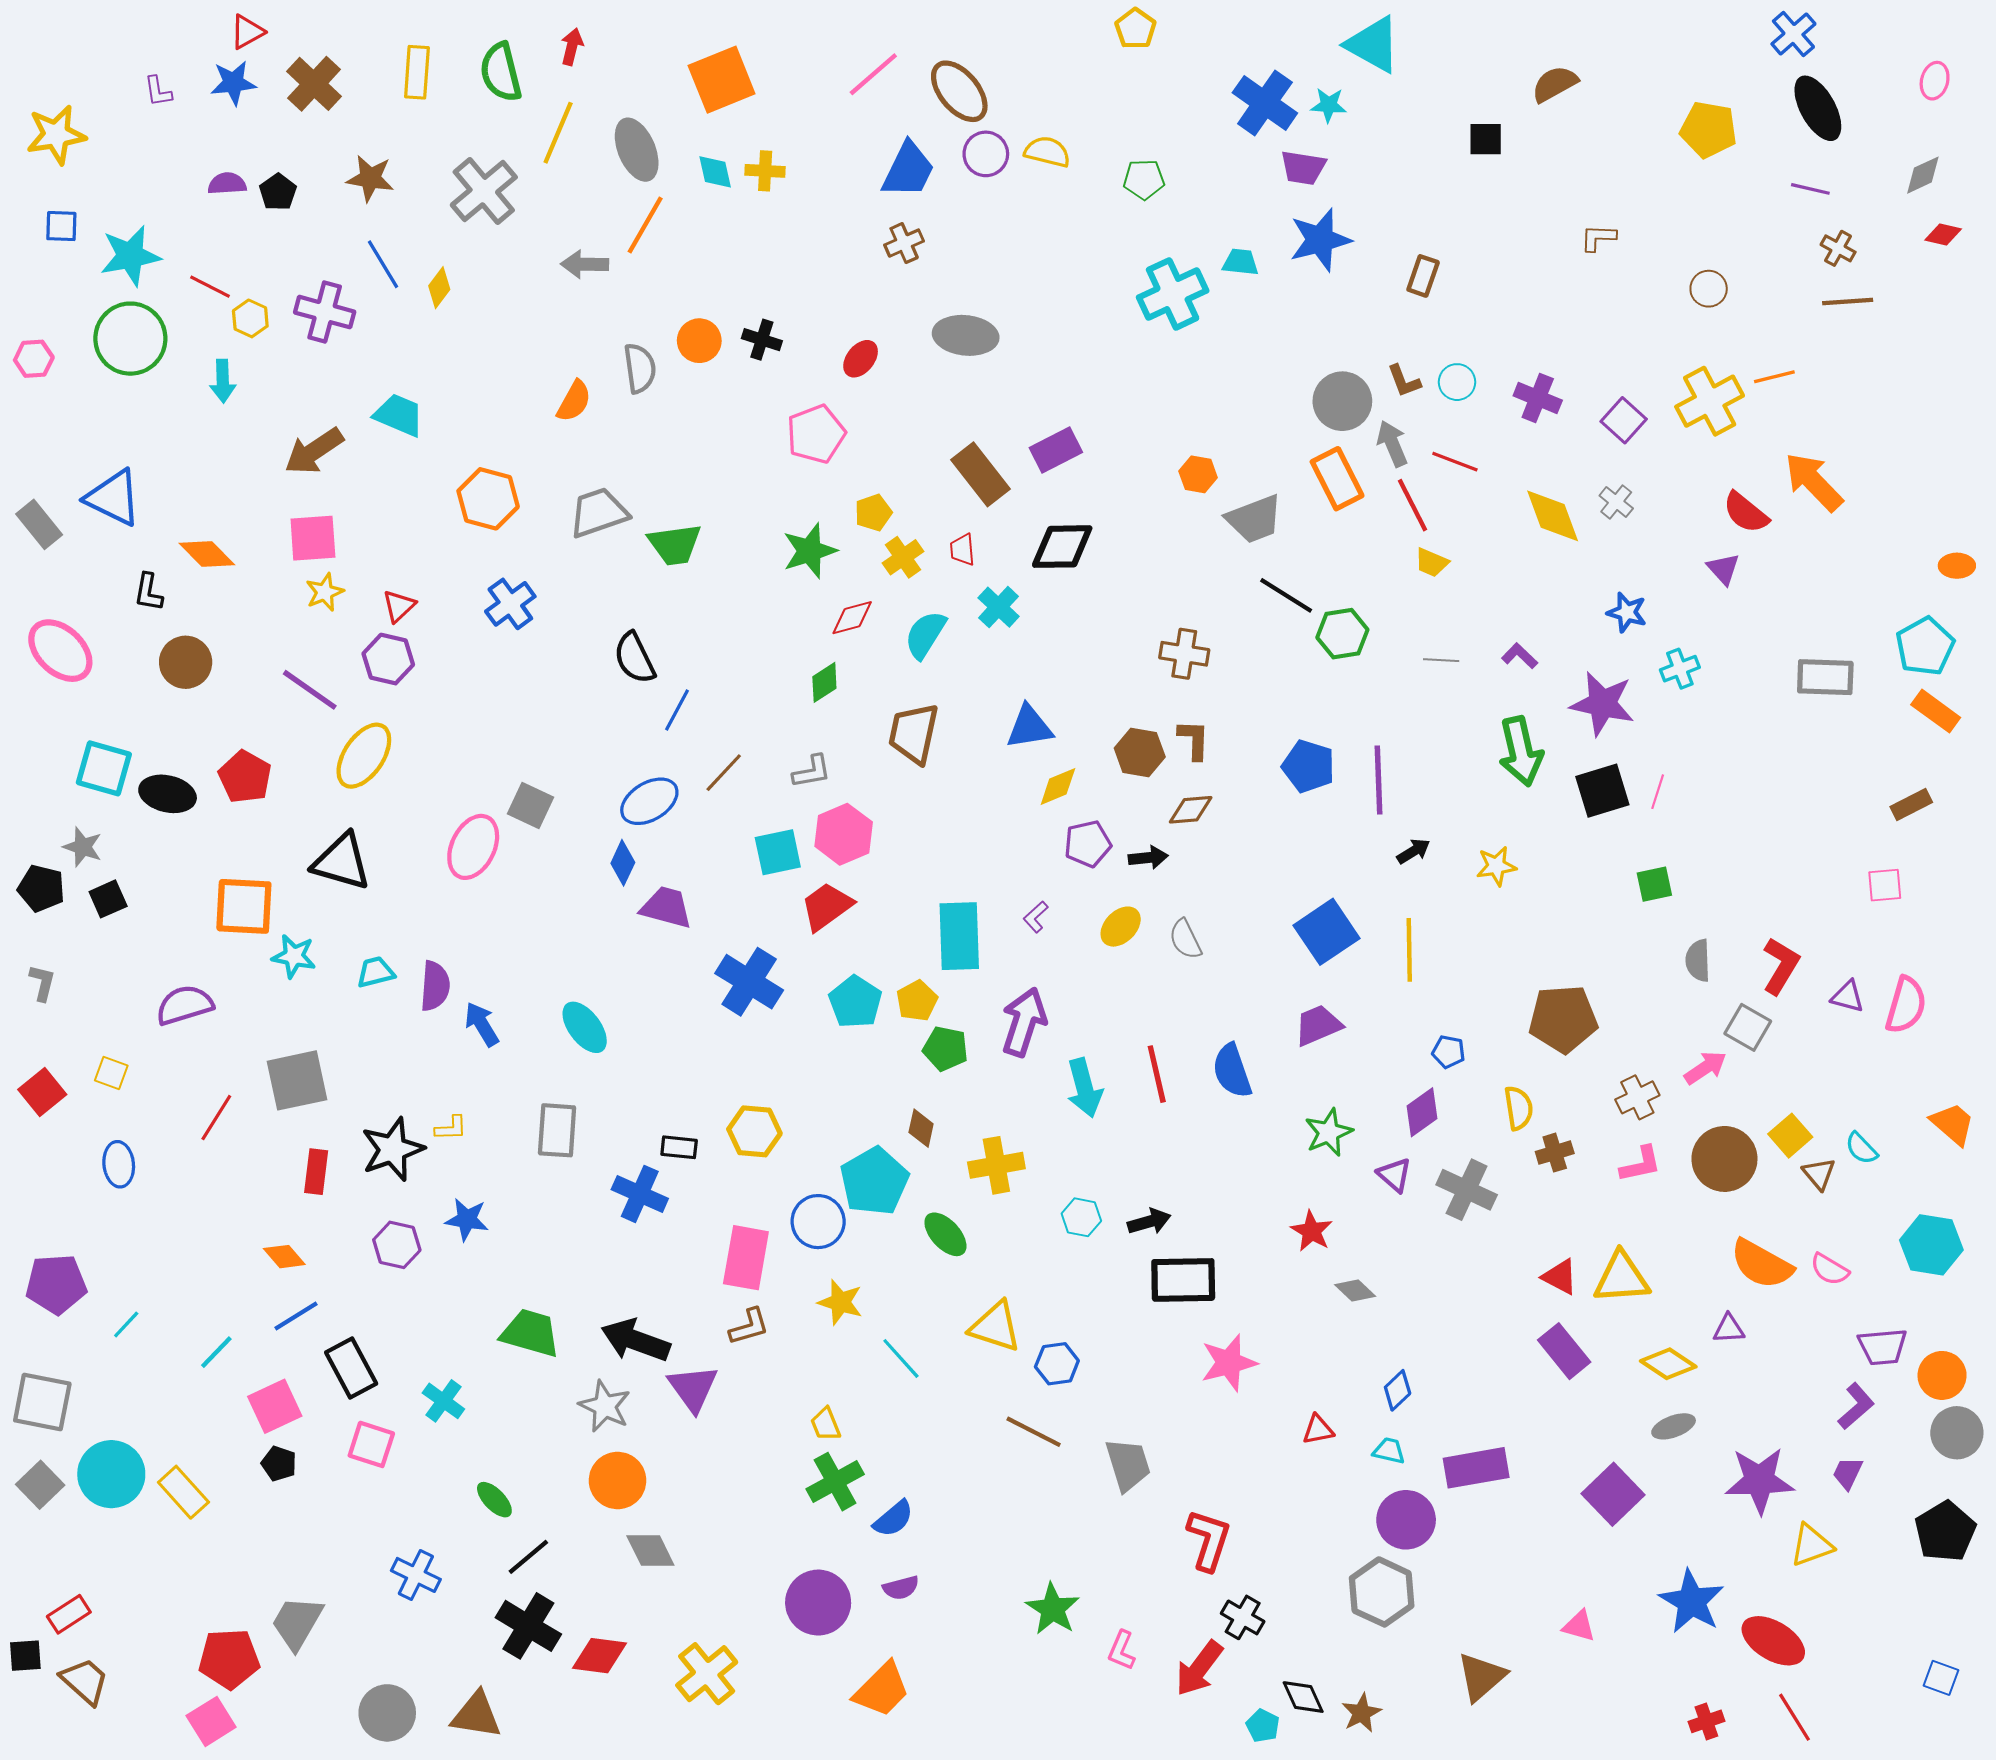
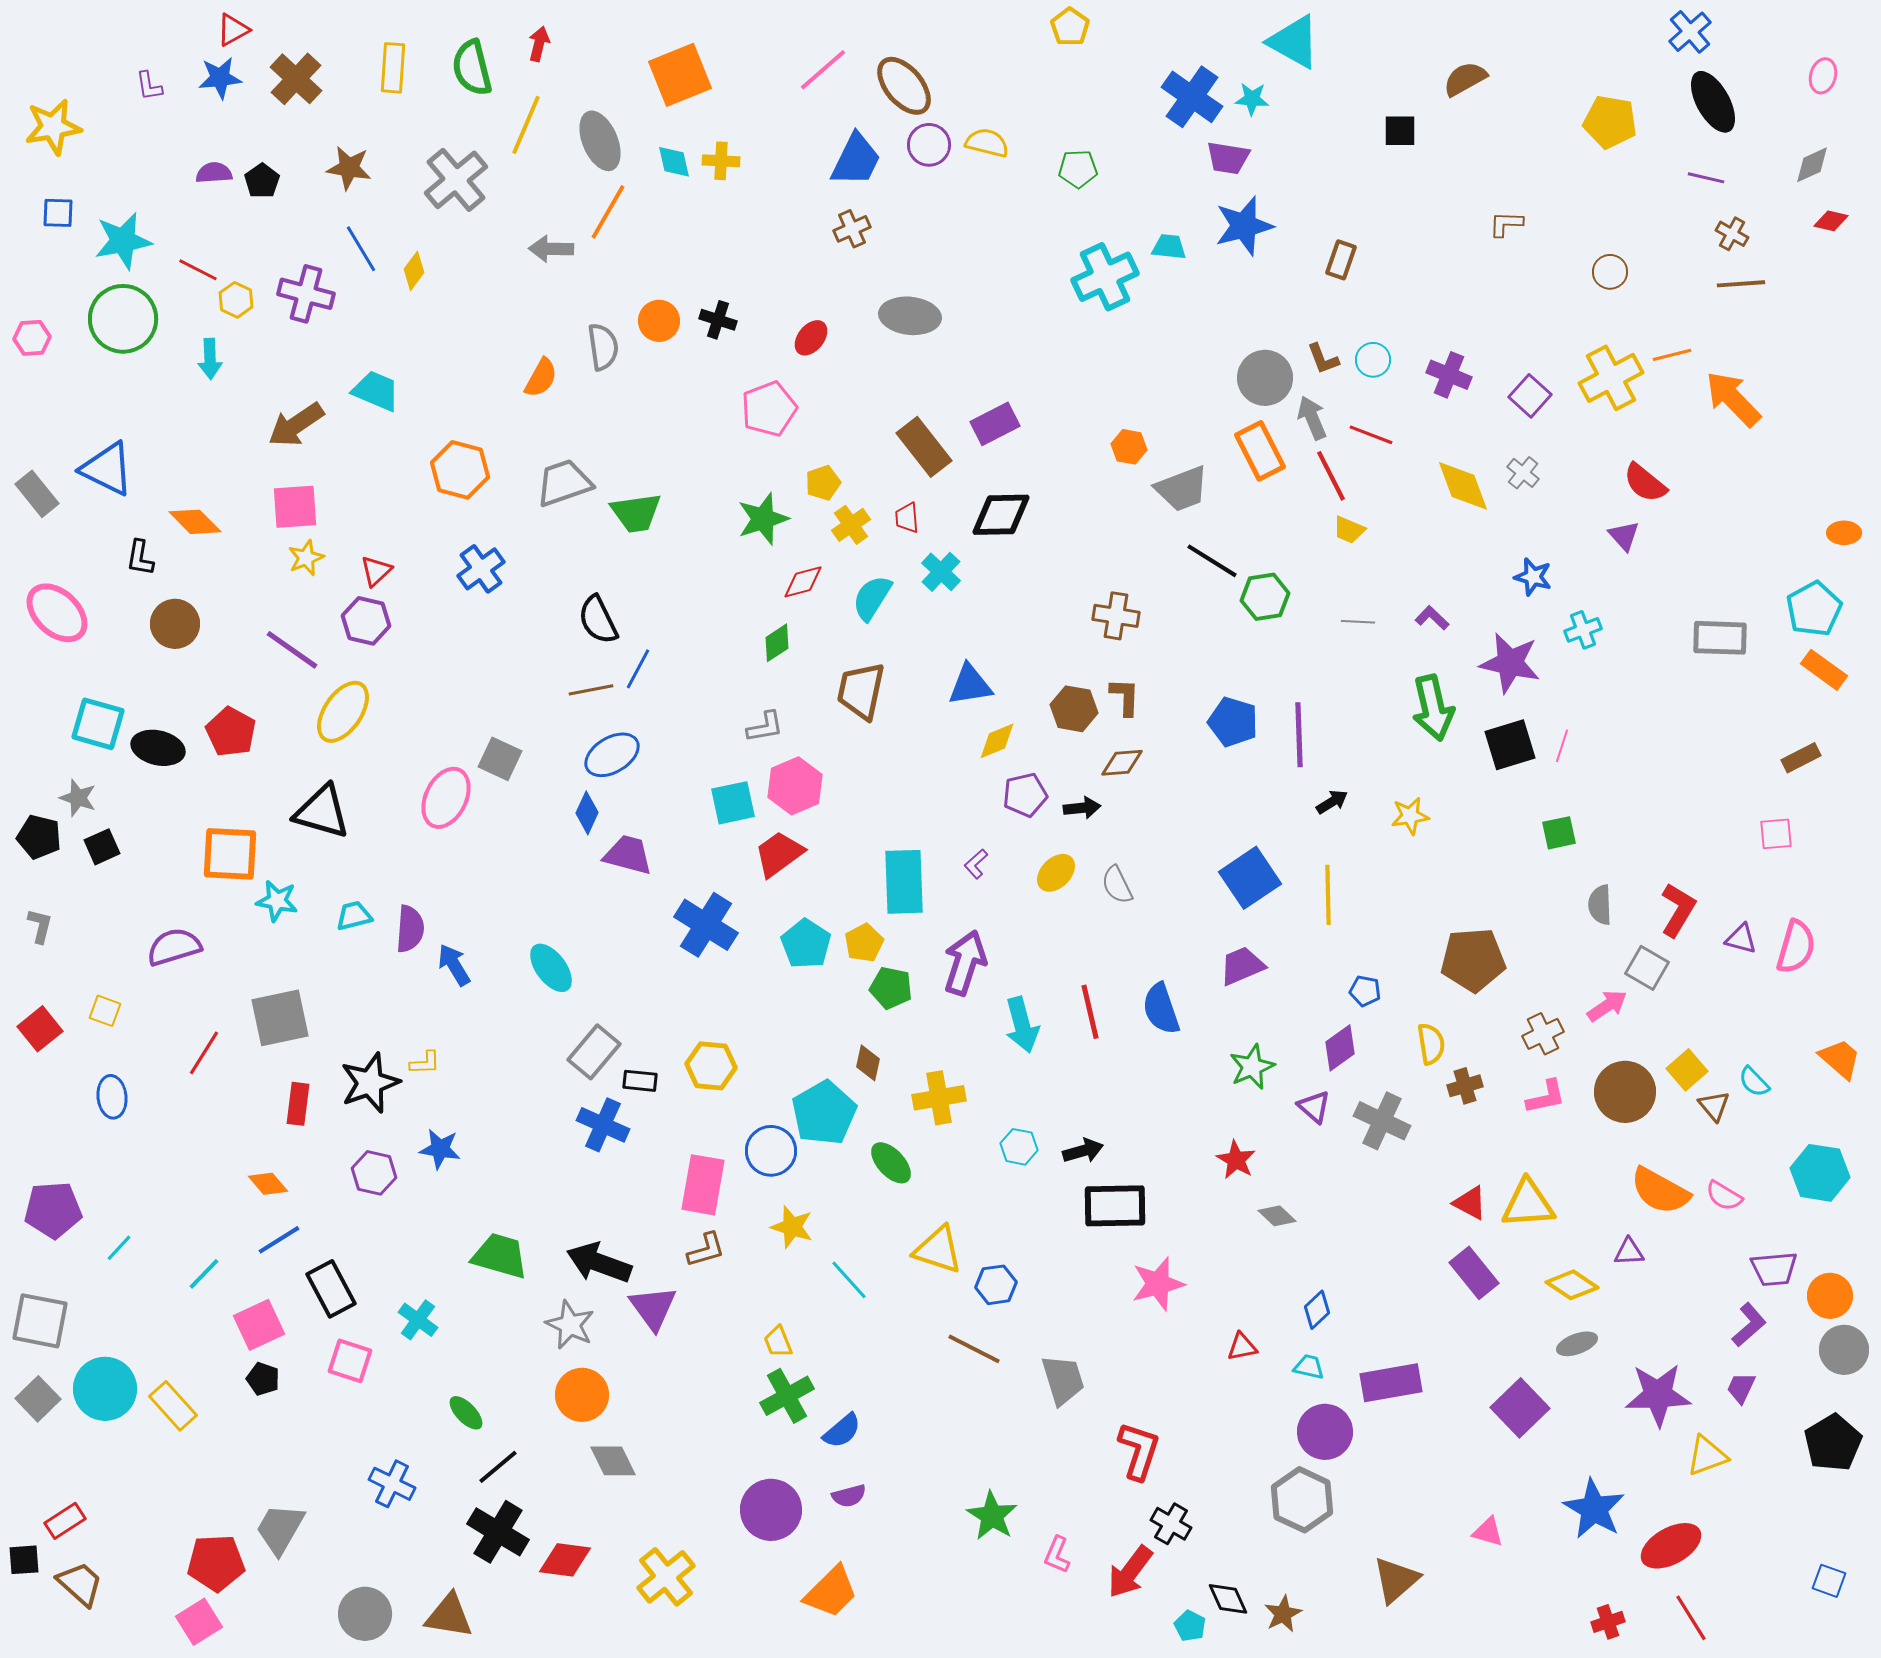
orange arrow: (1814, 482) -> (1733, 399), moved
brown line: (724, 773) -> (591, 690), moved, turned 36
gray rectangle: (557, 1130) -> (594, 1052), moved, turned 36
red ellipse: (1773, 1641) -> (1671, 1546), turned -60

